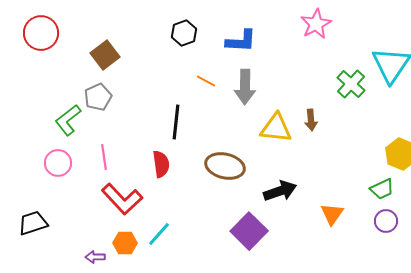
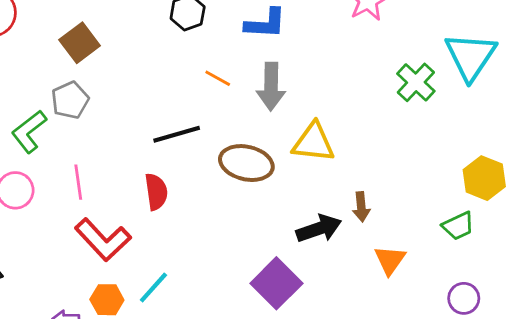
brown arrow: (311, 120) -> (361, 207), moved
black line: (176, 122) -> (177, 134), turned 68
brown ellipse: (225, 166) -> (246, 163), moved
purple circle: (386, 221) -> (464, 298), moved

